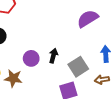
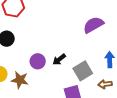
black arrow: (53, 56) -> (59, 59), turned -144

